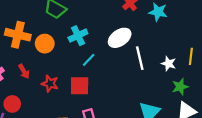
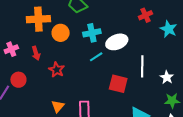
orange cross: (18, 35) -> (38, 19), turned -30
white ellipse: (120, 38) -> (117, 42), moved
red square: (80, 86) -> (118, 84), moved

